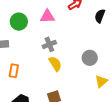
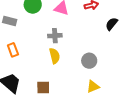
orange rectangle: (14, 71) -> (13, 50), turned -48

